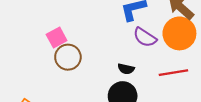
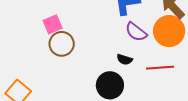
black semicircle: (126, 69) -> (125, 59), moved

